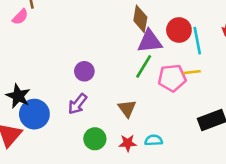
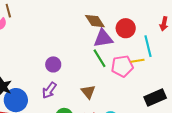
brown diamond: (140, 19) -> (95, 21), turned -40
cyan line: (197, 41) -> (148, 46), moved
green line: (144, 66) -> (100, 58), turned -60

